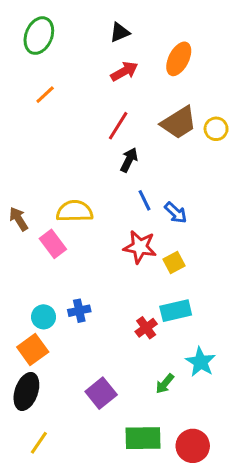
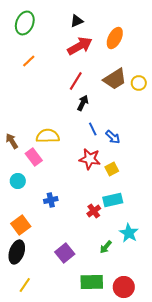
red arrow: (124, 71) -> (80, 46), size x1.4
cyan circle: (44, 317) -> (18, 181), moved

